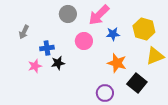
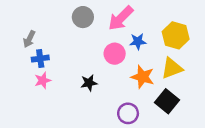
pink circle: (84, 41) -> (115, 54), moved
blue cross: (47, 48) -> (40, 59), moved
yellow triangle: (155, 56) -> (172, 68), moved
black star: (58, 63) -> (89, 83), moved

